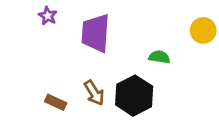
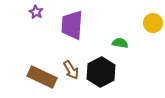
brown rectangle: (56, 102) -> (42, 77), size x1.8

